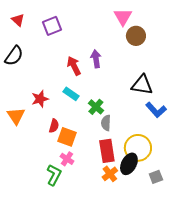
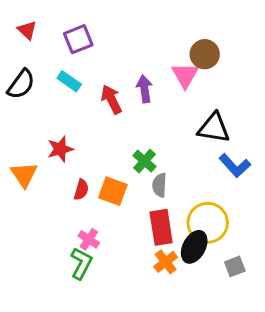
pink triangle: (123, 17) -> (185, 75), moved
cyan rectangle: (71, 94) -> (69, 81), moved
orange square: (67, 137) -> (113, 191), moved
pink cross: (67, 159) -> (89, 239), moved

